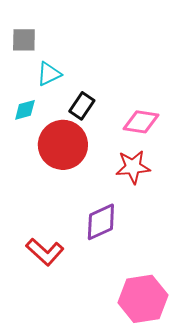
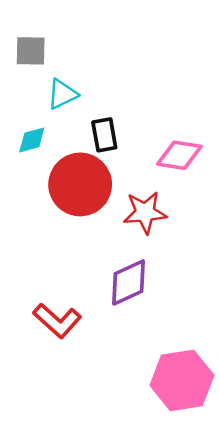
black rectangle: (82, 106) -> (104, 135), turned -44
red star: (133, 167) -> (145, 212), moved

